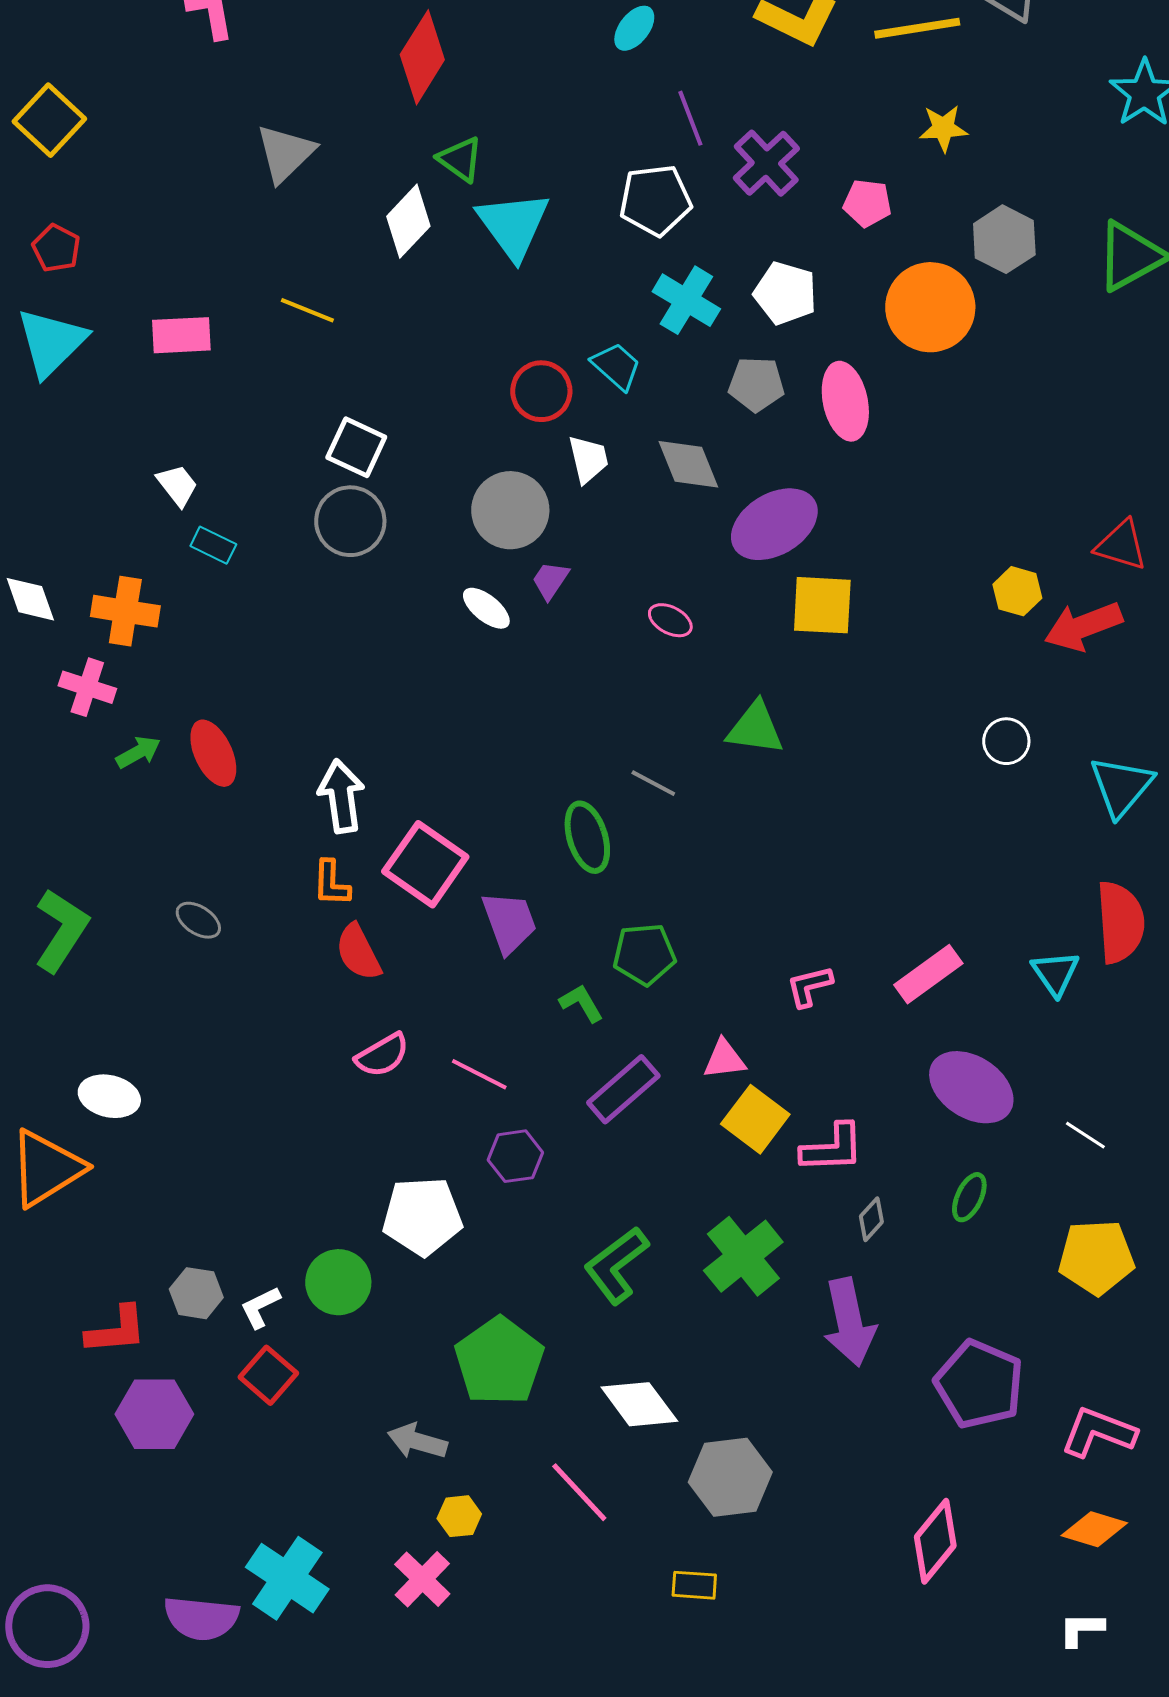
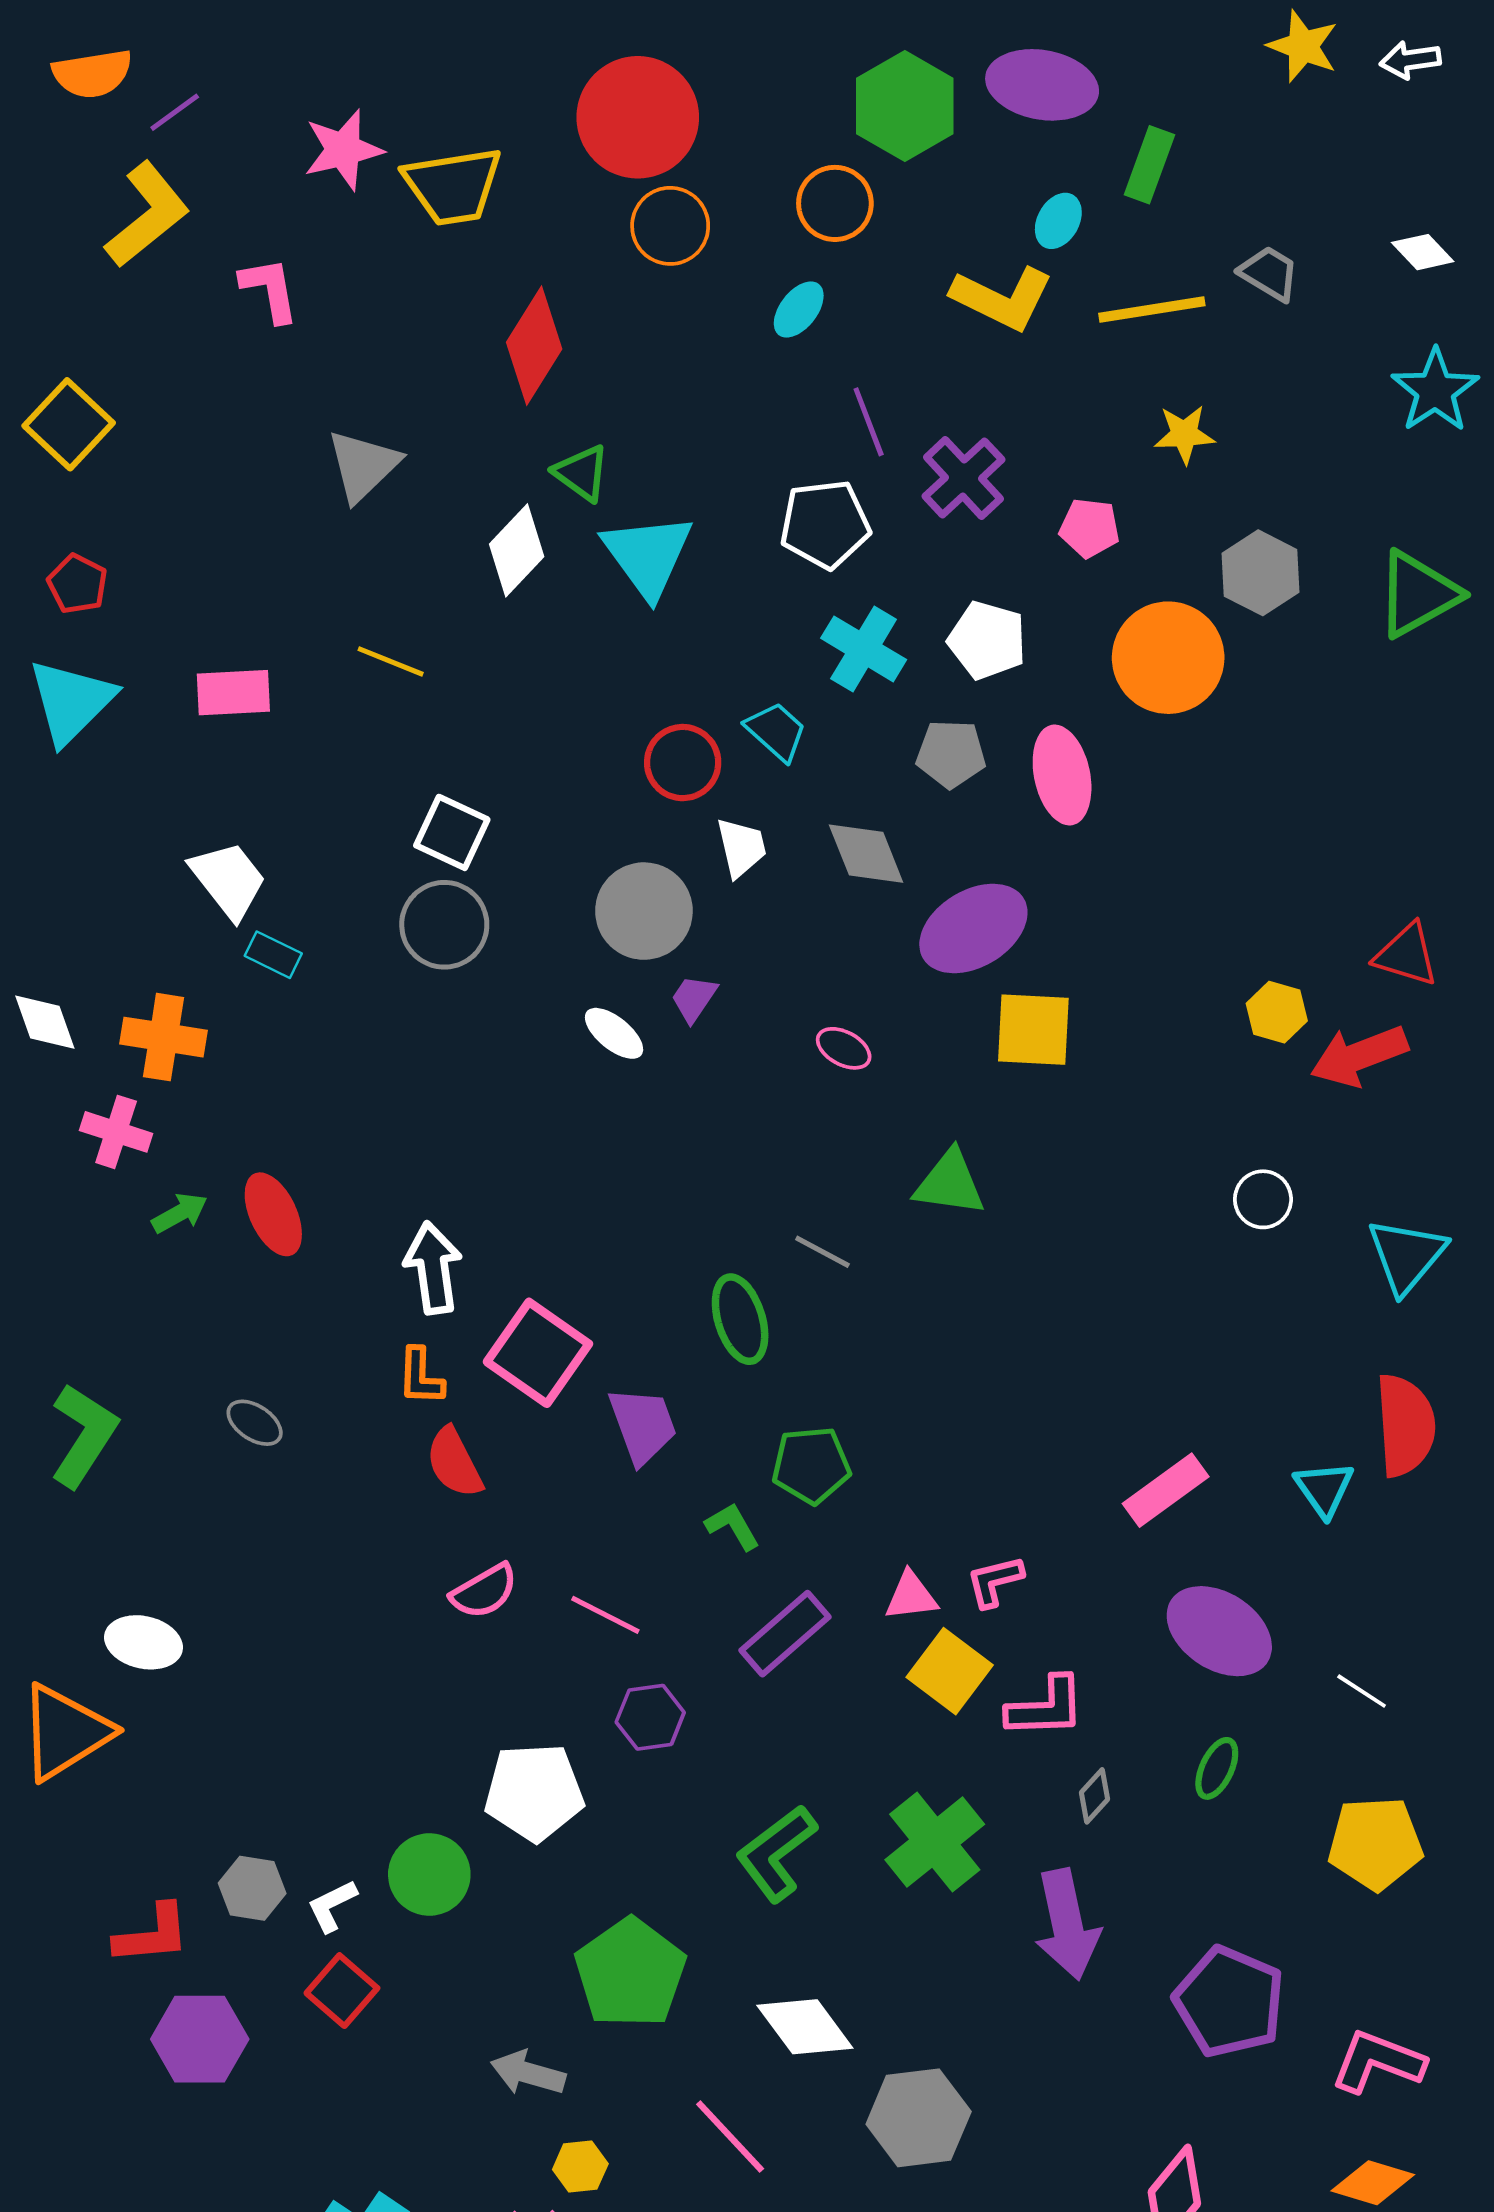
white trapezoid: (177, 485) -> (228, 880), size x1.5
pink L-shape: (809, 986) -> (995, 1581), moved

